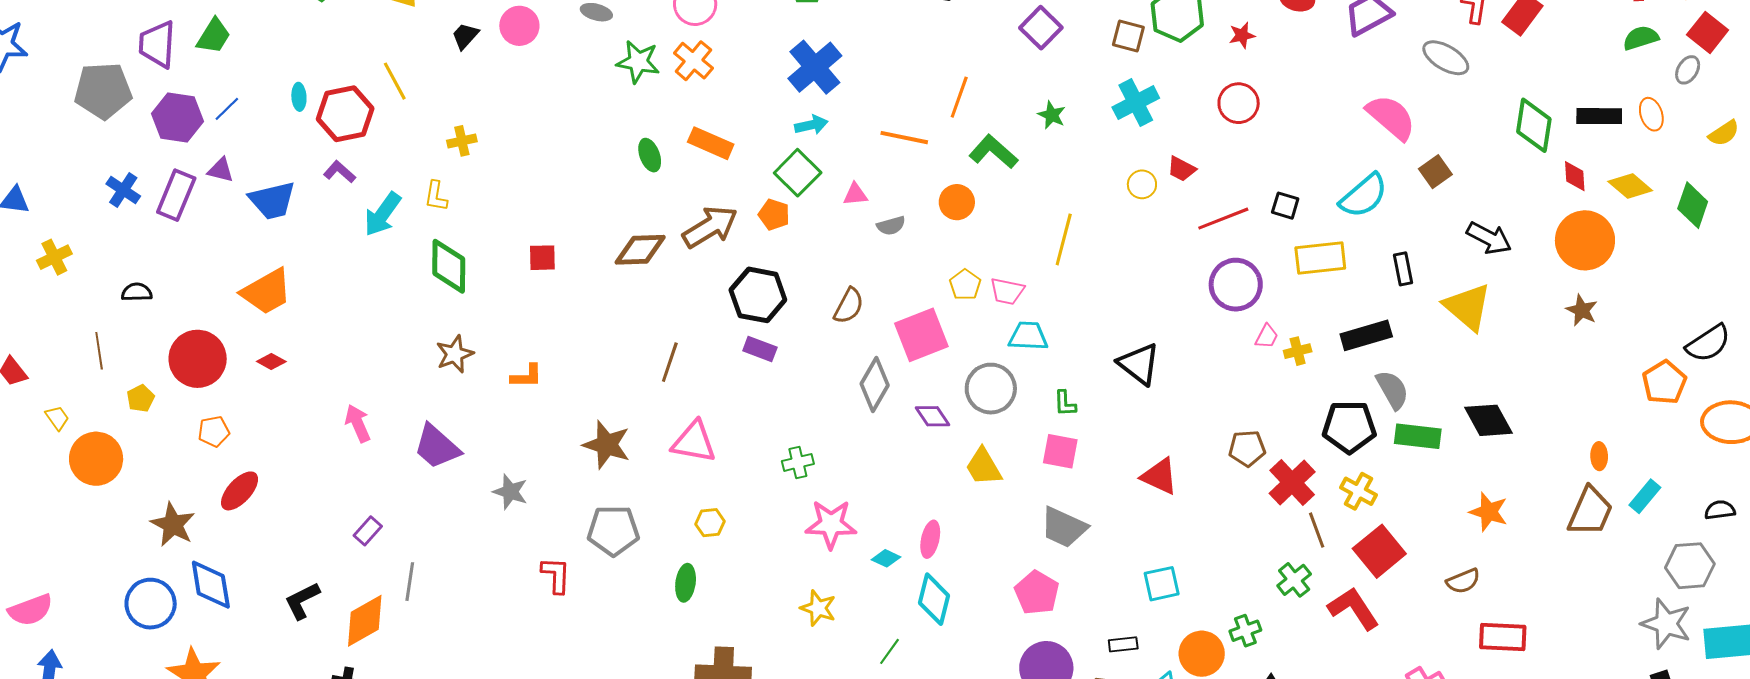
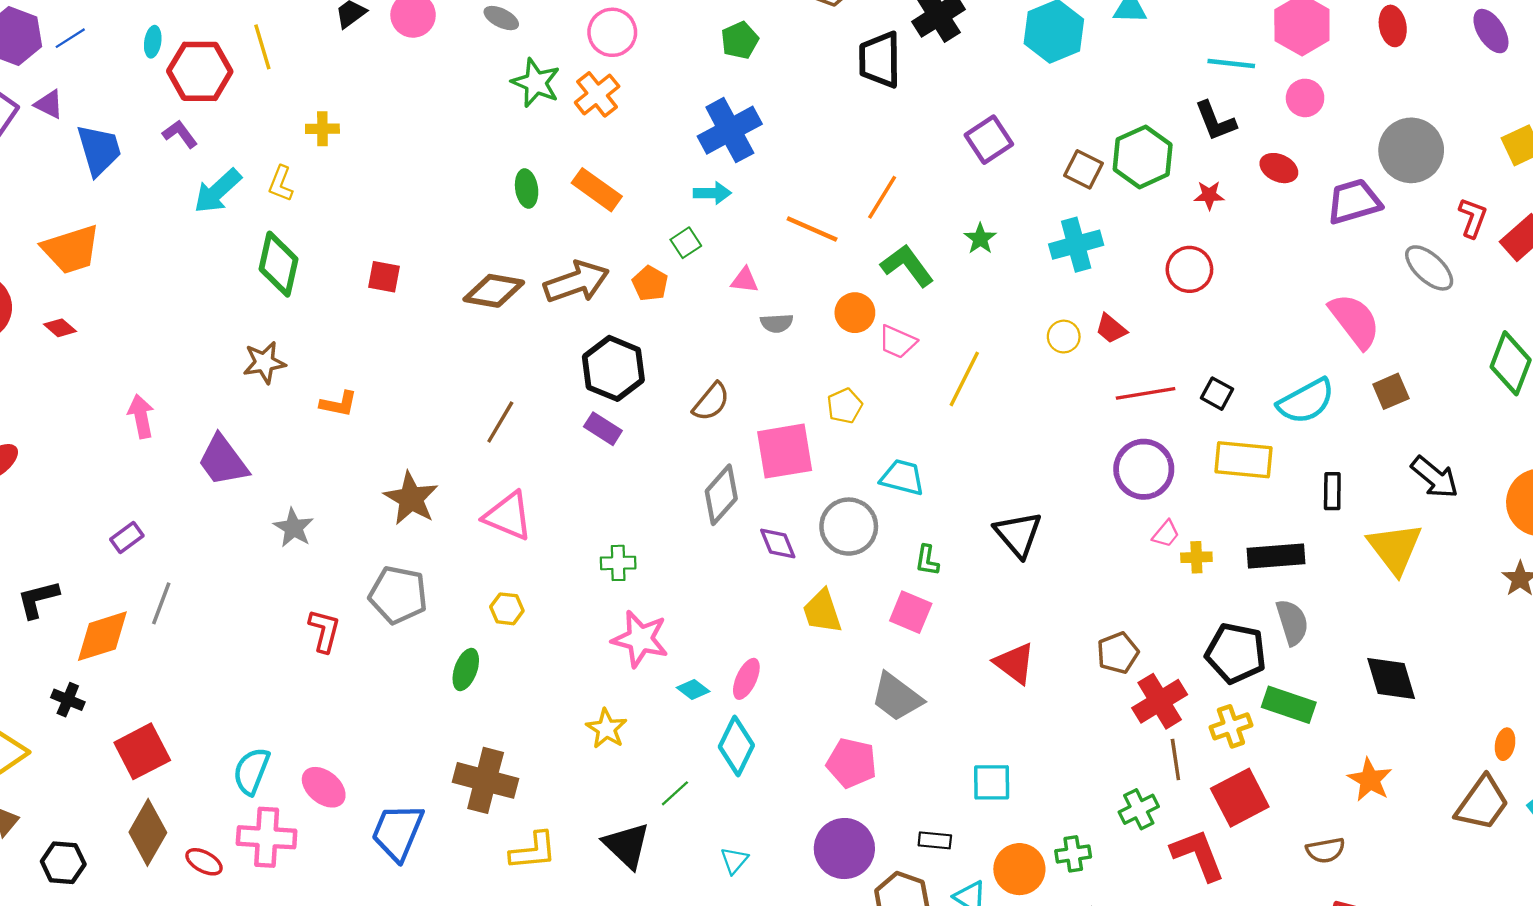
green square: (798, 173) -> (686, 243), size x0.6
blue trapezoid: (272, 200) -> (99, 150), turned -105
pink trapezoid: (1007, 291) -> (897, 342), moved
green rectangle: (1418, 436) -> (1289, 705), moved
brown pentagon: (1247, 448) -> (1118, 653), turned -30
yellow cross: (1359, 491) -> (1231, 726), turned 30
pink pentagon: (1037, 593) -> (852, 763), turned -30

